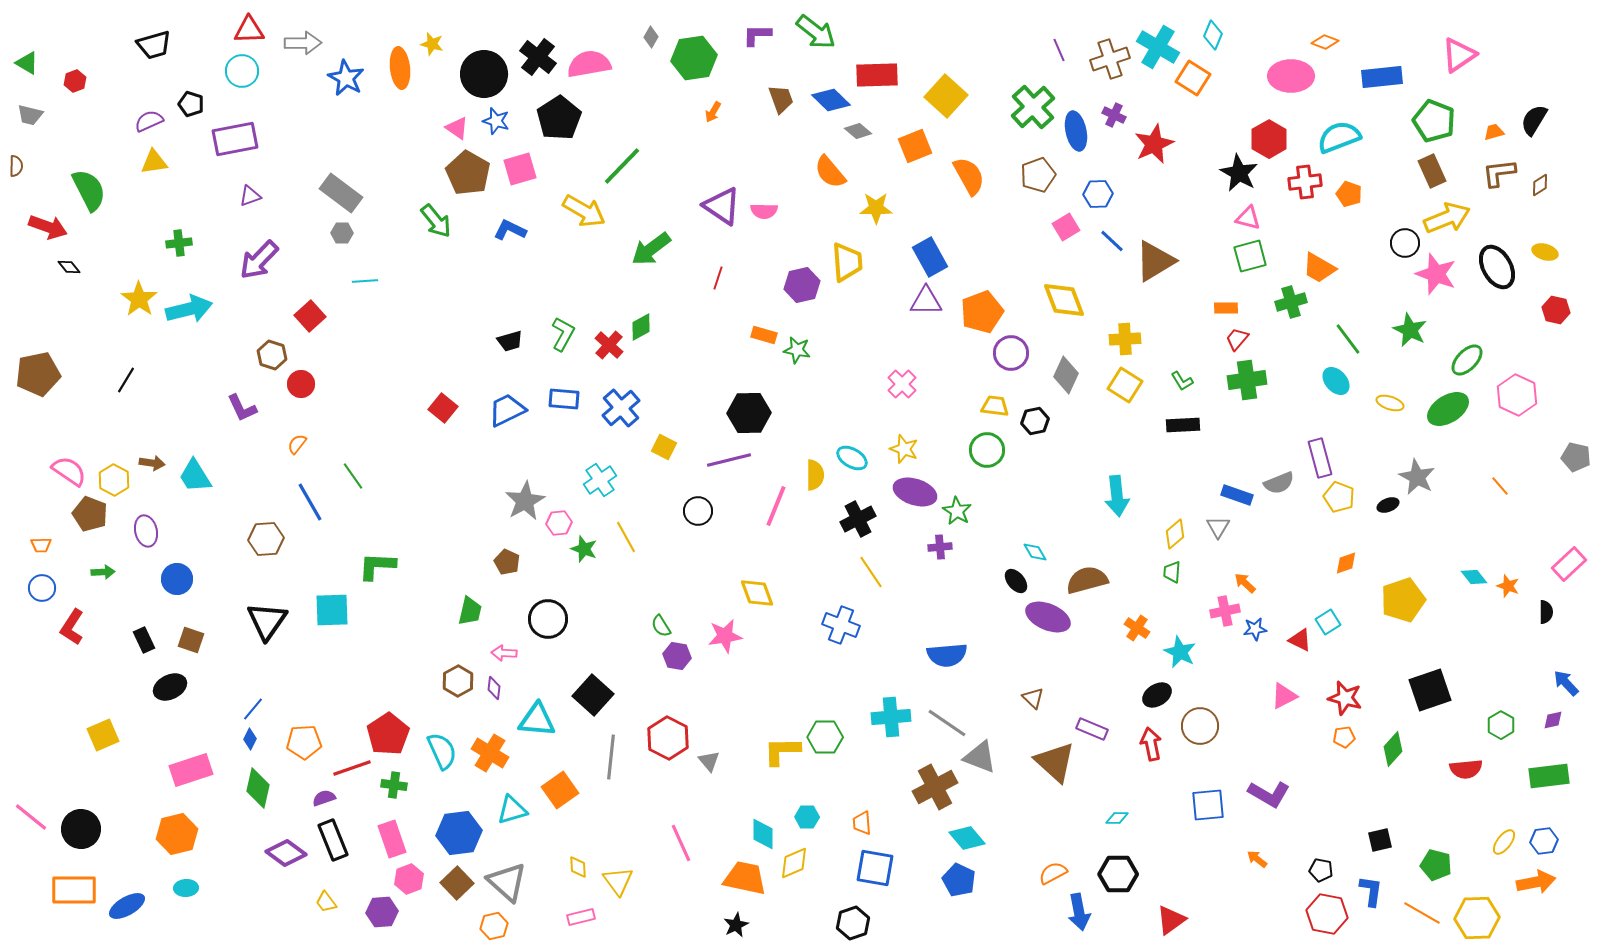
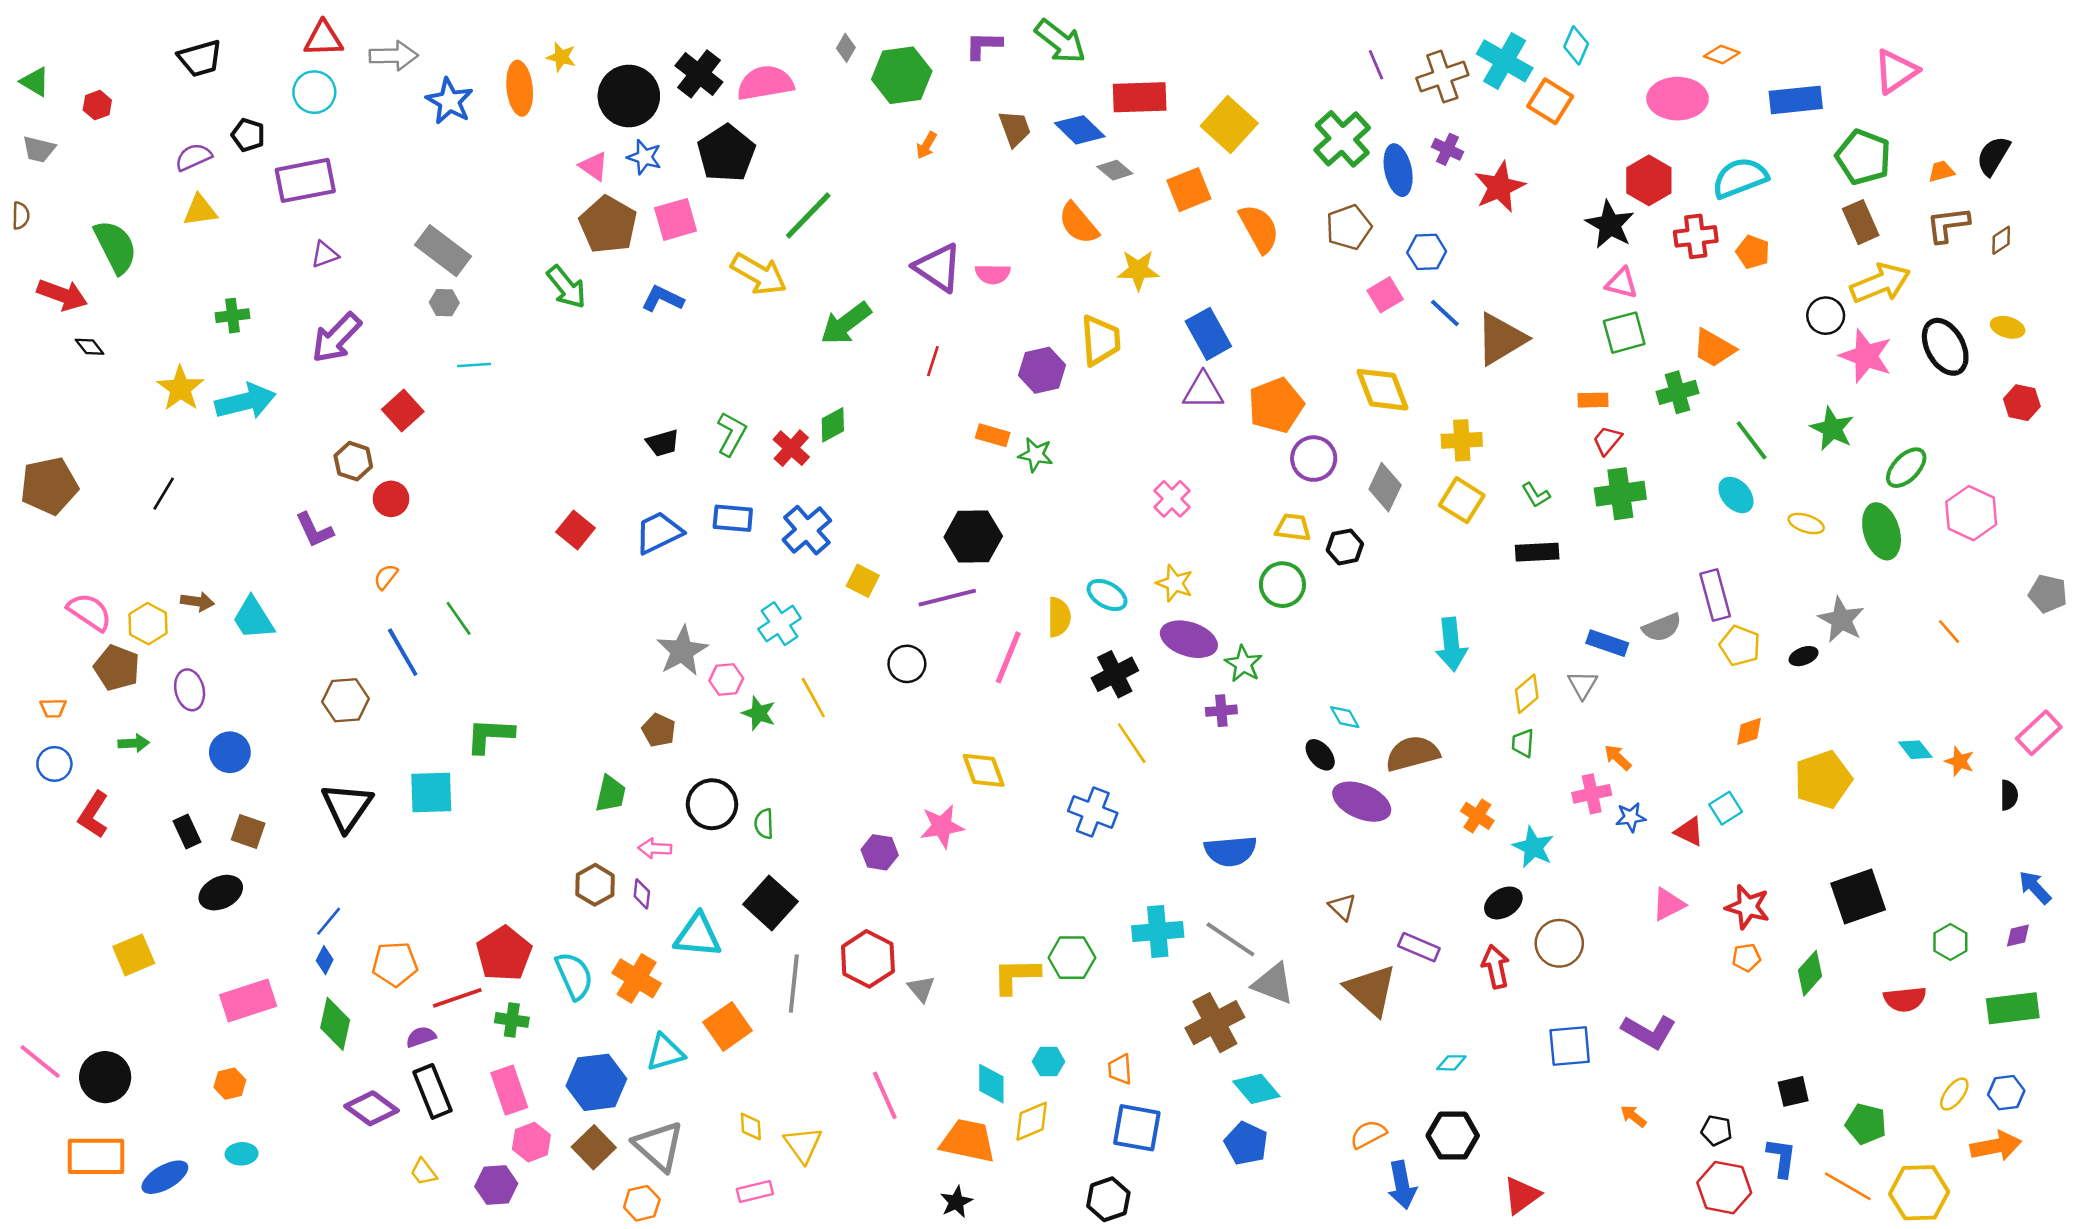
green ellipse: (1448, 409) -> (1882, 531), turned -75
green semicircle: (661, 626) -> (764, 824), moved, turned 30
orange hexagon: (177, 834) -> (230, 1084), size x0.6

